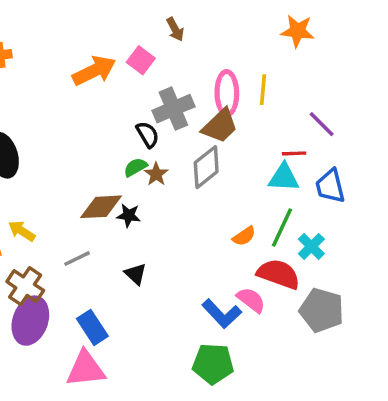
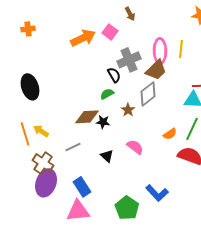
brown star: (156, 174) -> (128, 110), moved
pink semicircle: (251, 300) -> (135, 147), moved
blue L-shape: (222, 314) -> (157, 193), moved
green pentagon: (213, 364) -> (127, 208), moved, turned 30

